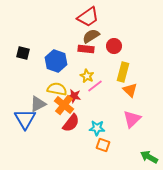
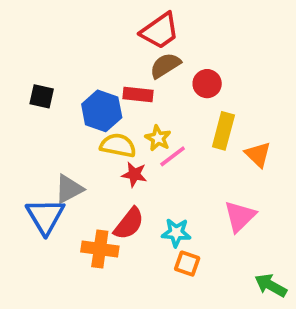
red rectangle: (86, 49) -> (138, 95), moved
yellow semicircle: (57, 89) -> (118, 145), moved
orange triangle: (130, 90) -> (258, 154), moved
orange cross: (64, 105) -> (100, 249), moved, turned -30

